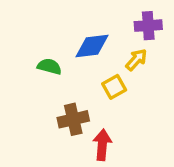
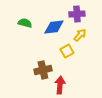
purple cross: (148, 26) -> (77, 14), moved
green semicircle: (49, 66) -> (25, 23), moved

